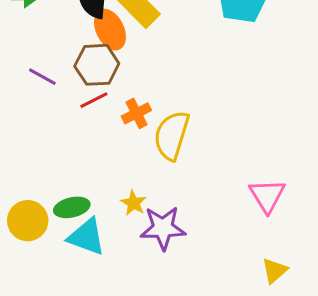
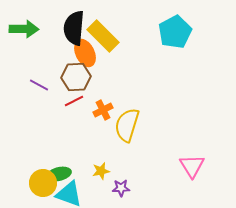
yellow star: (134, 203) -> (101, 171), turned 30
yellow circle: (28, 221) -> (43, 183), moved
purple star: (163, 228) -> (121, 188), size x0.6

